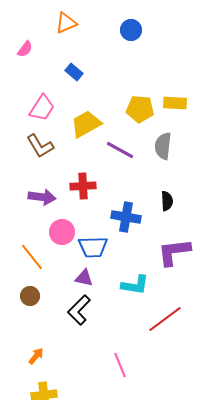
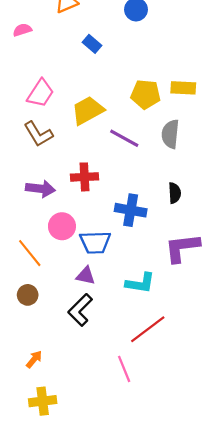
pink semicircle: (25, 49) -> (22, 30), turned -144
blue rectangle: (74, 72) -> (92, 44), moved
red line: (165, 319) -> (148, 329), moved

